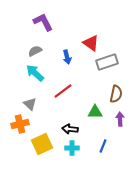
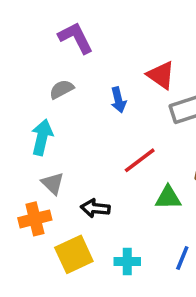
cyan arrow: (35, 73) -> (42, 137), moved, turned 60
red line: (63, 91) -> (140, 160), moved
black arrow: (70, 129) -> (95, 208), moved

